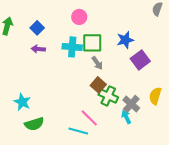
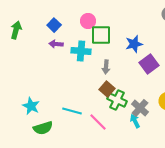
blue square: (37, 28) -> (54, 25), moved
green square: (92, 43) -> (101, 35), moved
purple arrow: (38, 49) -> (56, 44), moved
gray arrow: (97, 63) -> (106, 67), turned 40
cyan line: (78, 131) -> (72, 111), moved

